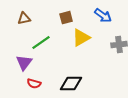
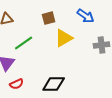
red semicircle: (34, 84) -> (17, 84), turned -40

